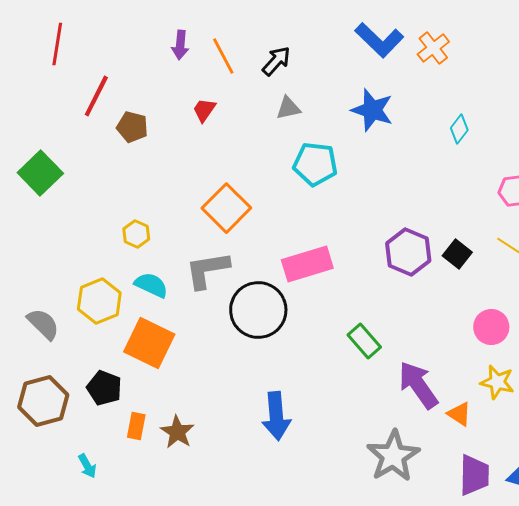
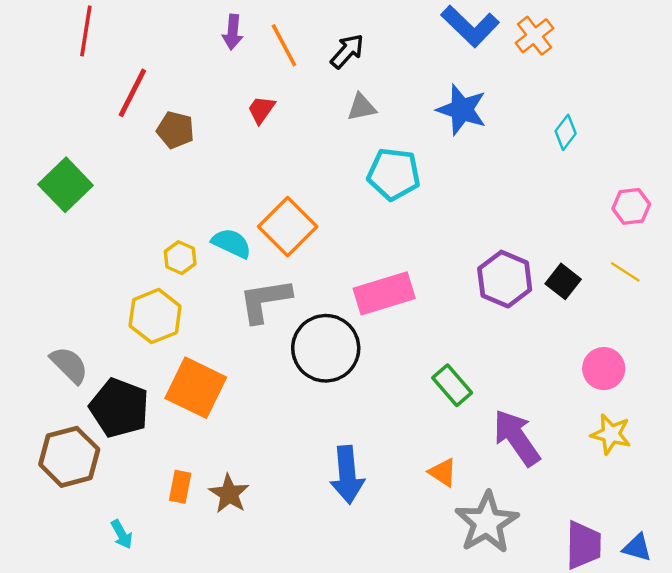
cyan semicircle: (151, 285) -> (231, 243), moved
yellow hexagon: (99, 301) -> (155, 316), moved
black pentagon: (104, 388) -> (119, 408), moved, size x1.4
orange triangle: (459, 414) -> (443, 472), moved

